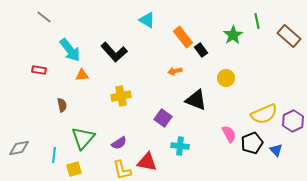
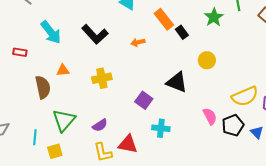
orange arrow: (175, 71) -> (138, 42), moved
orange triangle: (82, 75) -> (63, 70), moved
brown semicircle: (62, 105) -> (43, 87), size x1.6

